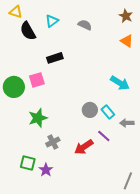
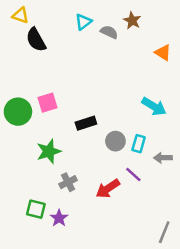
brown star: (126, 16) -> (132, 21), moved
cyan triangle: (52, 21) -> (83, 22), moved
black rectangle: (55, 58) -> (86, 123), moved
cyan rectangle: (108, 112) -> (139, 144), turned 56

